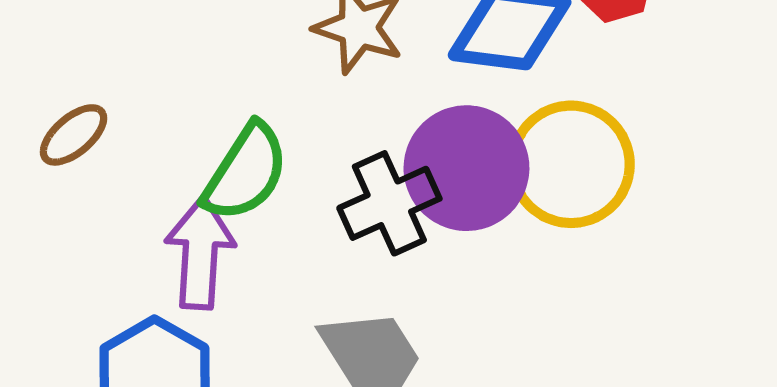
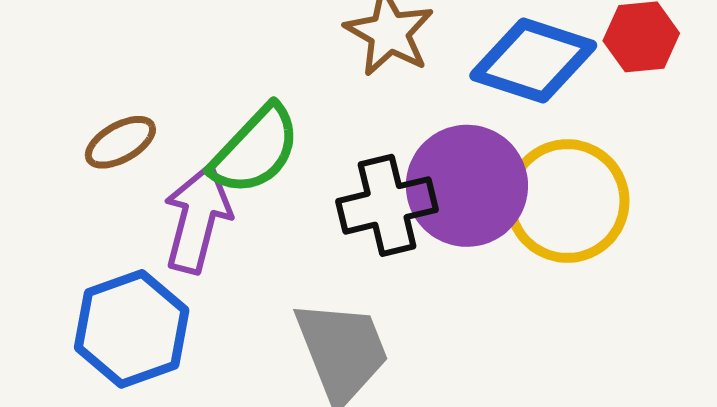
brown ellipse: (74, 135) -> (120, 142), moved

